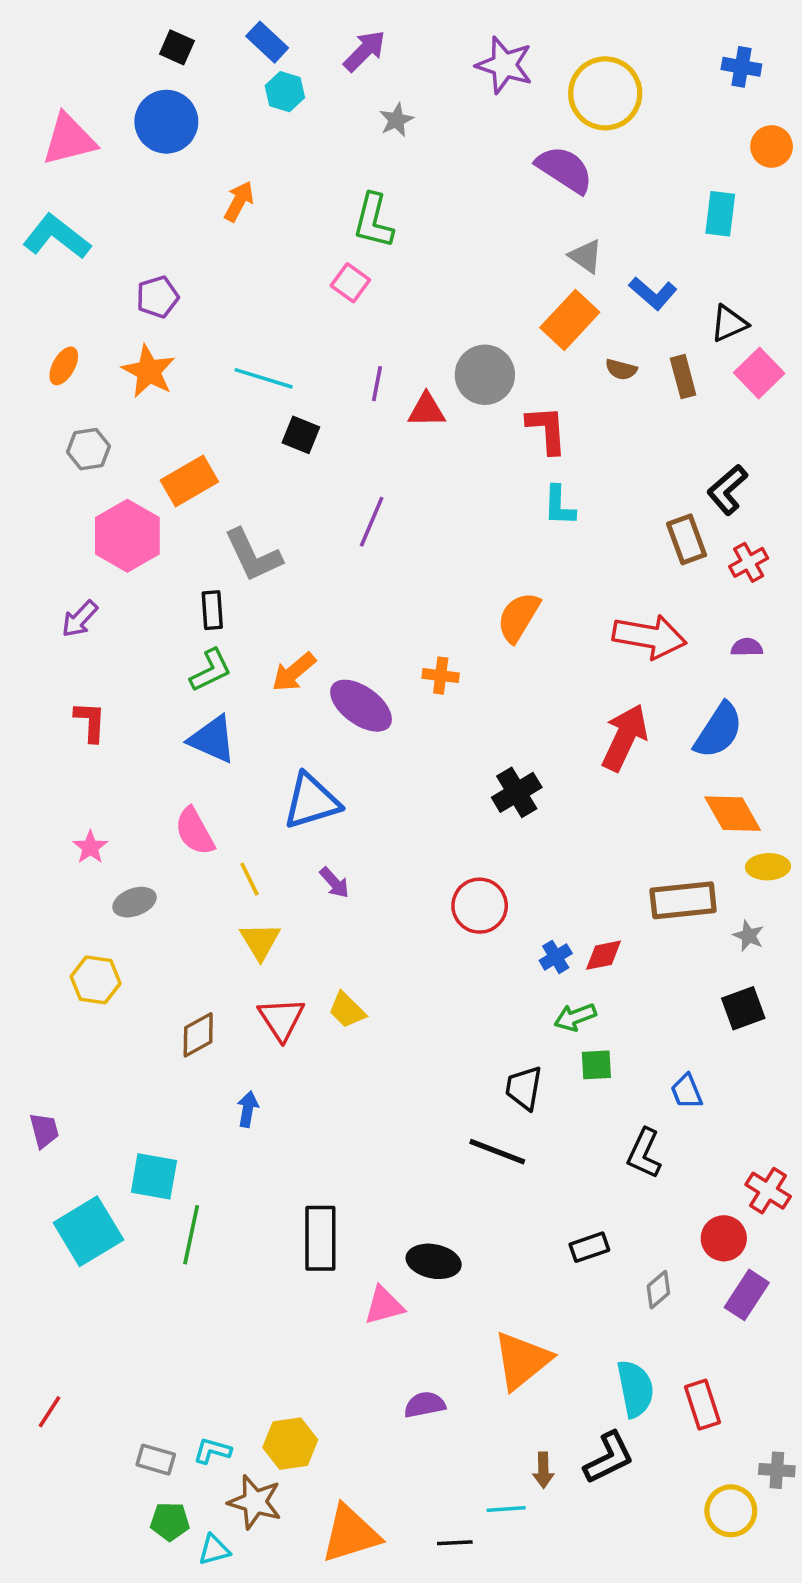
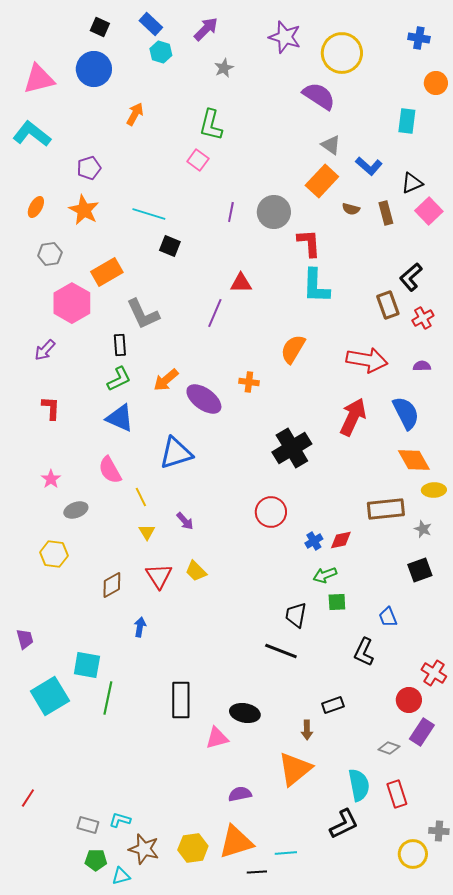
purple line: (377, 384) -> (231, 212), moved
red triangle: (426, 410) -> (241, 283), moved
cyan L-shape: (559, 506) -> (316, 286), size x1.5
purple line: (372, 522) -> (215, 313), moved
blue semicircle: (718, 730) -> (406, 413), turned -60
black cross: (517, 792) -> (292, 448), size x1.4
purple arrow: (334, 883) -> (185, 521), moved
yellow triangle: (260, 941) -> (147, 532), size x0.7
gray diamond: (658, 1290) -> (389, 748), moved, turned 60
yellow hexagon: (290, 1444) -> (193, 848), moved
brown arrow: (543, 1470) -> (307, 730), moved
orange triangle: (350, 1534) -> (236, 842), moved

